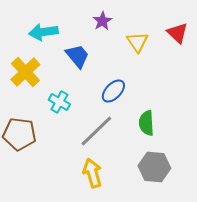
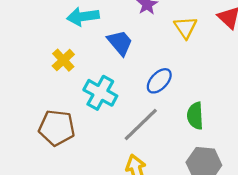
yellow cross: (25, 72) -> (63, 60), size x0.7
cyan cross: (59, 102) -> (100, 93), size x1.4

